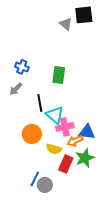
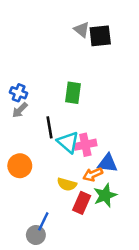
black square: (84, 15) -> (100, 36), moved
blue cross: (22, 67) -> (19, 93), moved
pink cross: (65, 127) -> (85, 145), moved
orange circle: (32, 134) -> (20, 166), moved
gray circle: (45, 185) -> (36, 235), moved

